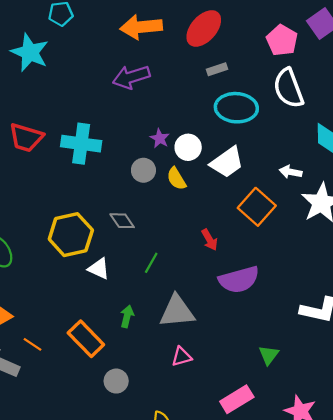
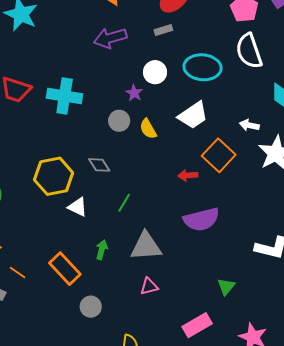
gray rectangle: (217, 69) -> (163, 30), moved
white circle: (188, 147) -> (155, 72), moved
red arrow: (210, 240) -> (188, 175), moved, turned 114

